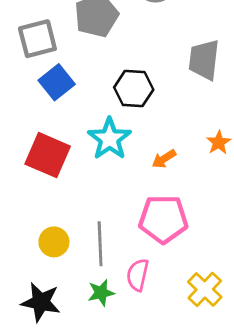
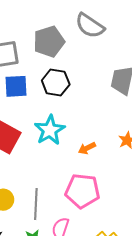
blue square: (57, 82) -> (16, 86), turned 30
black hexagon: (134, 89) -> (56, 82), moved

